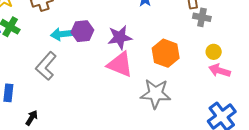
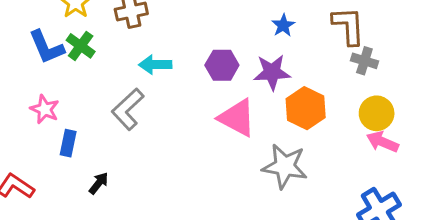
purple hexagon: (82, 31) -> (222, 65), moved
purple star: (120, 37) -> (272, 72), moved
yellow circle: (214, 52) -> (377, 113), size x1.5

